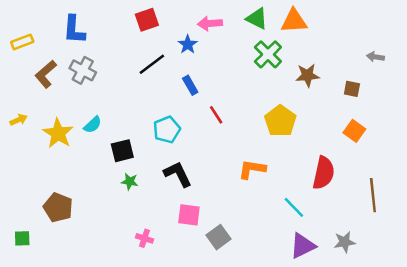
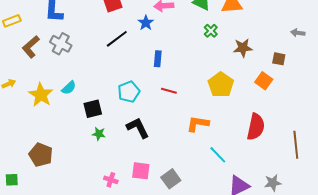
green cross: (268, 54) -> (211, 31), size x0.6
blue rectangle: (190, 85) -> (158, 59), moved, turned 35
red line: (216, 115) -> (169, 91), moved, turned -42
orange square: (354, 131) -> (264, 81), moved
cyan line: (294, 207) -> (218, 155), moved
pink square: (189, 215) -> (141, 171), moved

